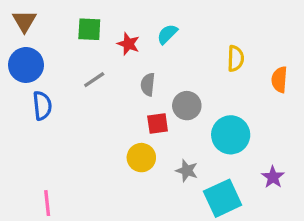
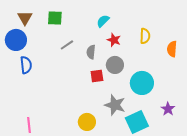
brown triangle: (24, 21) -> (25, 18), moved
red star: (128, 44) -> (114, 40), moved
gray line: (94, 80) -> (67, 45), moved
yellow circle: (141, 158) -> (87, 122), moved
gray star: (187, 171) -> (115, 105), size x1.5

